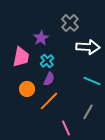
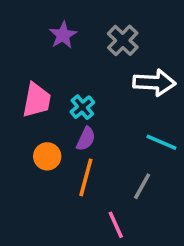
purple star: (41, 38) -> (63, 35), moved
orange line: (49, 101) -> (86, 177), turned -30
gray line: (88, 112) -> (142, 186), moved

